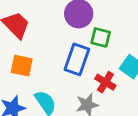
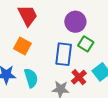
blue rectangle: (77, 59) -> (64, 54), turned -30

